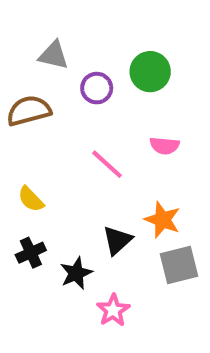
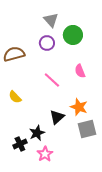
gray triangle: (53, 55) -> (51, 20), moved, turned 35
pink semicircle: (165, 146) -> (80, 71), turned 64
black cross: (31, 253) -> (20, 144), moved
pink star: (113, 310) -> (45, 154), moved

